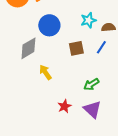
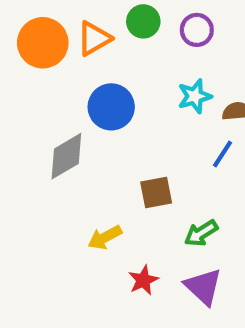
brown square: (76, 48) -> (156, 193), moved
yellow arrow: (45, 72) -> (105, 237), moved, turned -84

